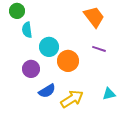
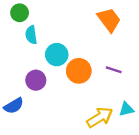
purple line: (99, 49) -> (114, 70), moved
blue semicircle: (47, 91) -> (14, 106), moved
yellow arrow: (72, 99) -> (100, 117), moved

